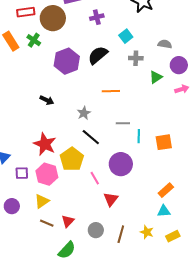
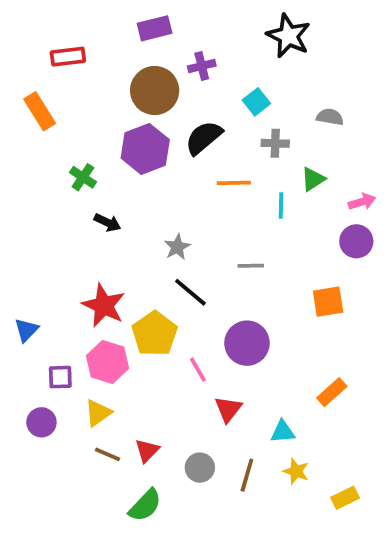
brown circle: (53, 18) -> (155, 91), moved
green cross: (34, 40) -> (83, 177), moved
purple circle: (179, 65) -> (356, 241), moved
orange line: (111, 91) -> (234, 183), moved
cyan line: (139, 136) -> (281, 206), moved
purple square: (22, 173) -> (60, 377), moved
cyan triangle: (164, 211) -> (283, 432), moved
yellow rectangle: (173, 236) -> (345, 498), moved

